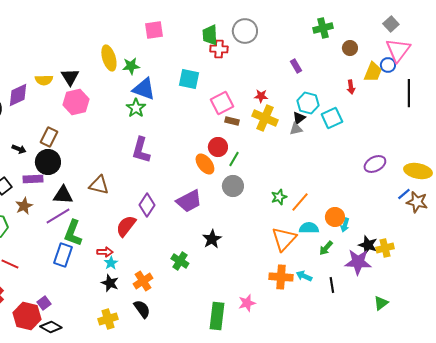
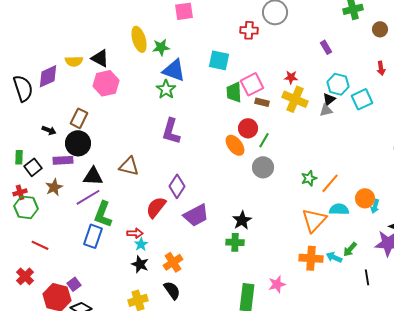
green trapezoid: (210, 35) -> (234, 92), moved
black triangle: (70, 77) -> (100, 58), turned -30
purple trapezoid: (189, 201) -> (196, 215), moved
green arrow: (326, 248) -> (350, 249), moved
green cross: (180, 261) -> (235, 242), moved, turned -30
black line: (332, 285) -> (367, 277), moved

